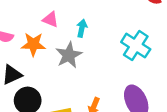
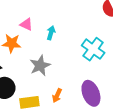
gray star: (69, 55) -> (40, 66), moved

